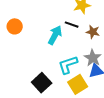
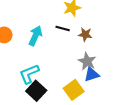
cyan arrow: (55, 35) -> (35, 36), moved
cyan L-shape: (68, 65) -> (29, 74), moved

